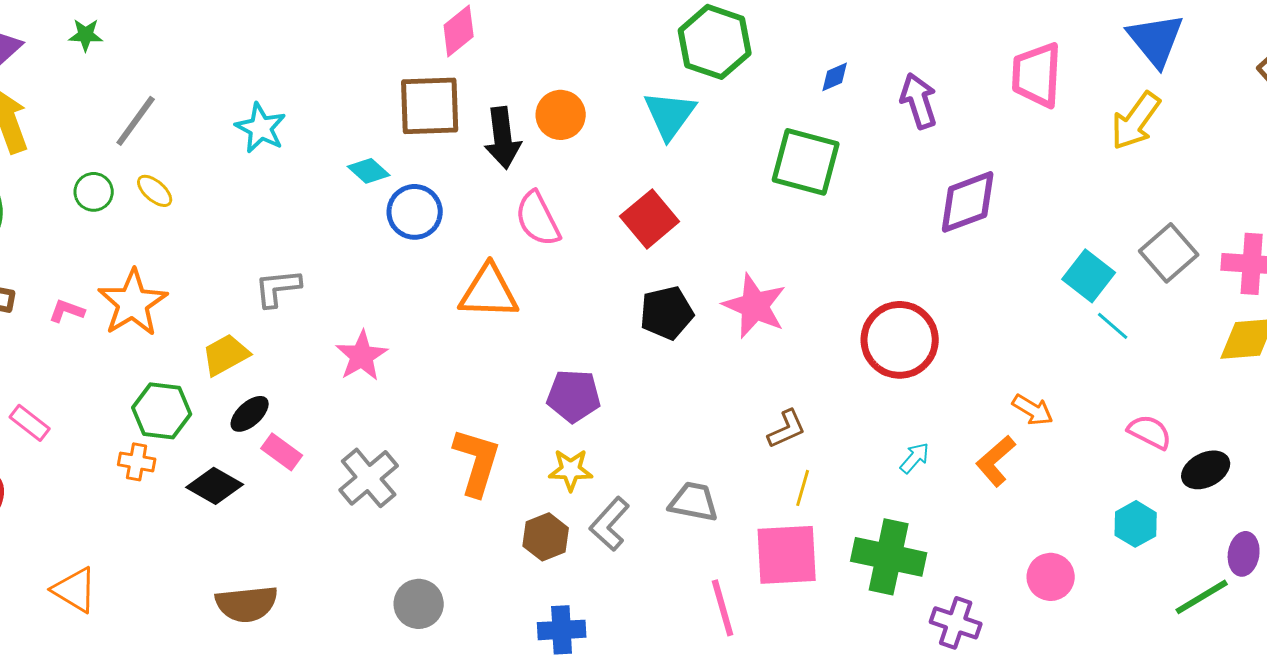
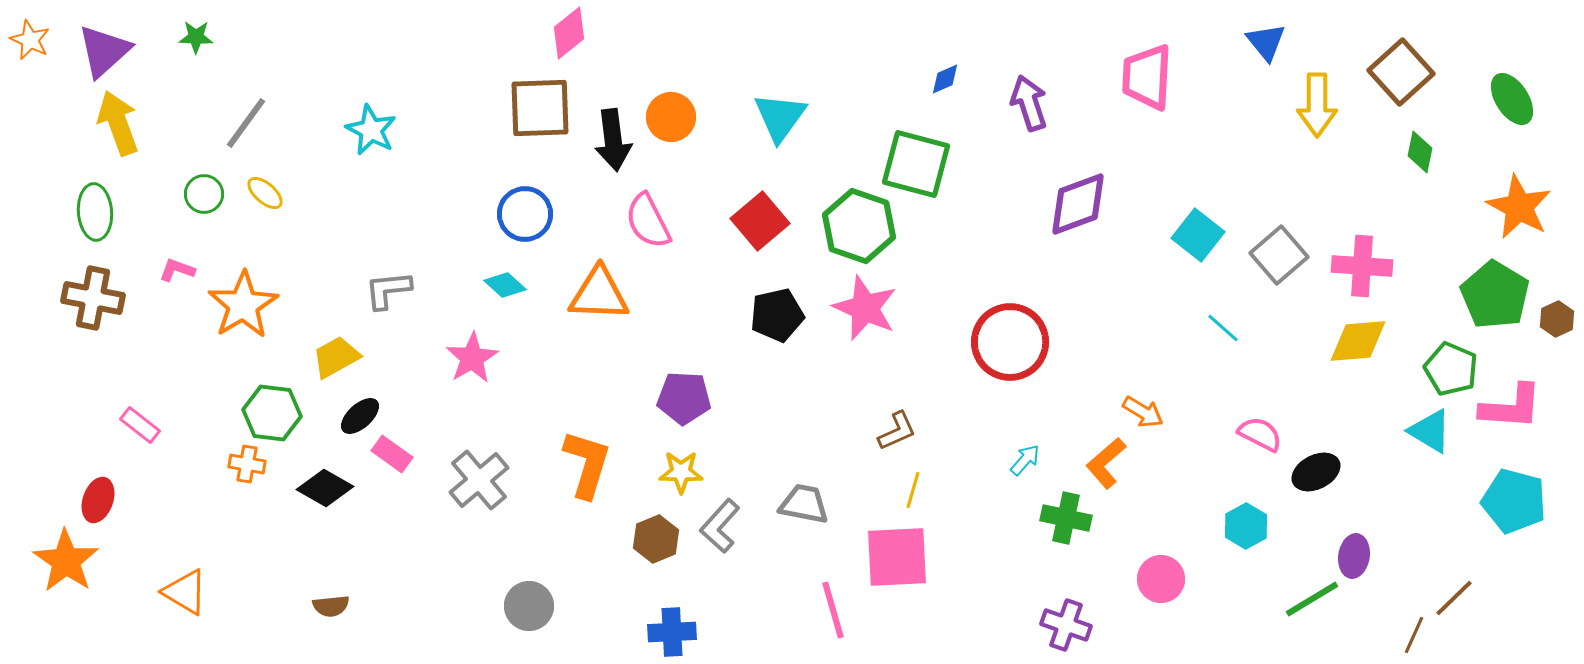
blue triangle: (1156, 40) -> (1266, 42), size x0.7
green hexagon: (715, 42) -> (859, 226), moved
yellow arrow: (1136, 121) -> (1317, 105), moved, turned -36
cyan diamond: (369, 171) -> (505, 285), moved
cyan square: (1089, 276) -> (1198, 235), moved
pink L-shape: (67, 311) -> (177, 270), moved
green cross: (889, 557) -> (1066, 518), moved, size x0.7
brown semicircle: (247, 604) -> (331, 606), moved, size x0.6

